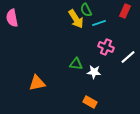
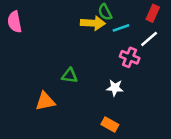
yellow arrow: (76, 19) -> (93, 23), turned -54
white line: (128, 57) -> (149, 39), moved
green triangle: (76, 64) -> (70, 76), moved

